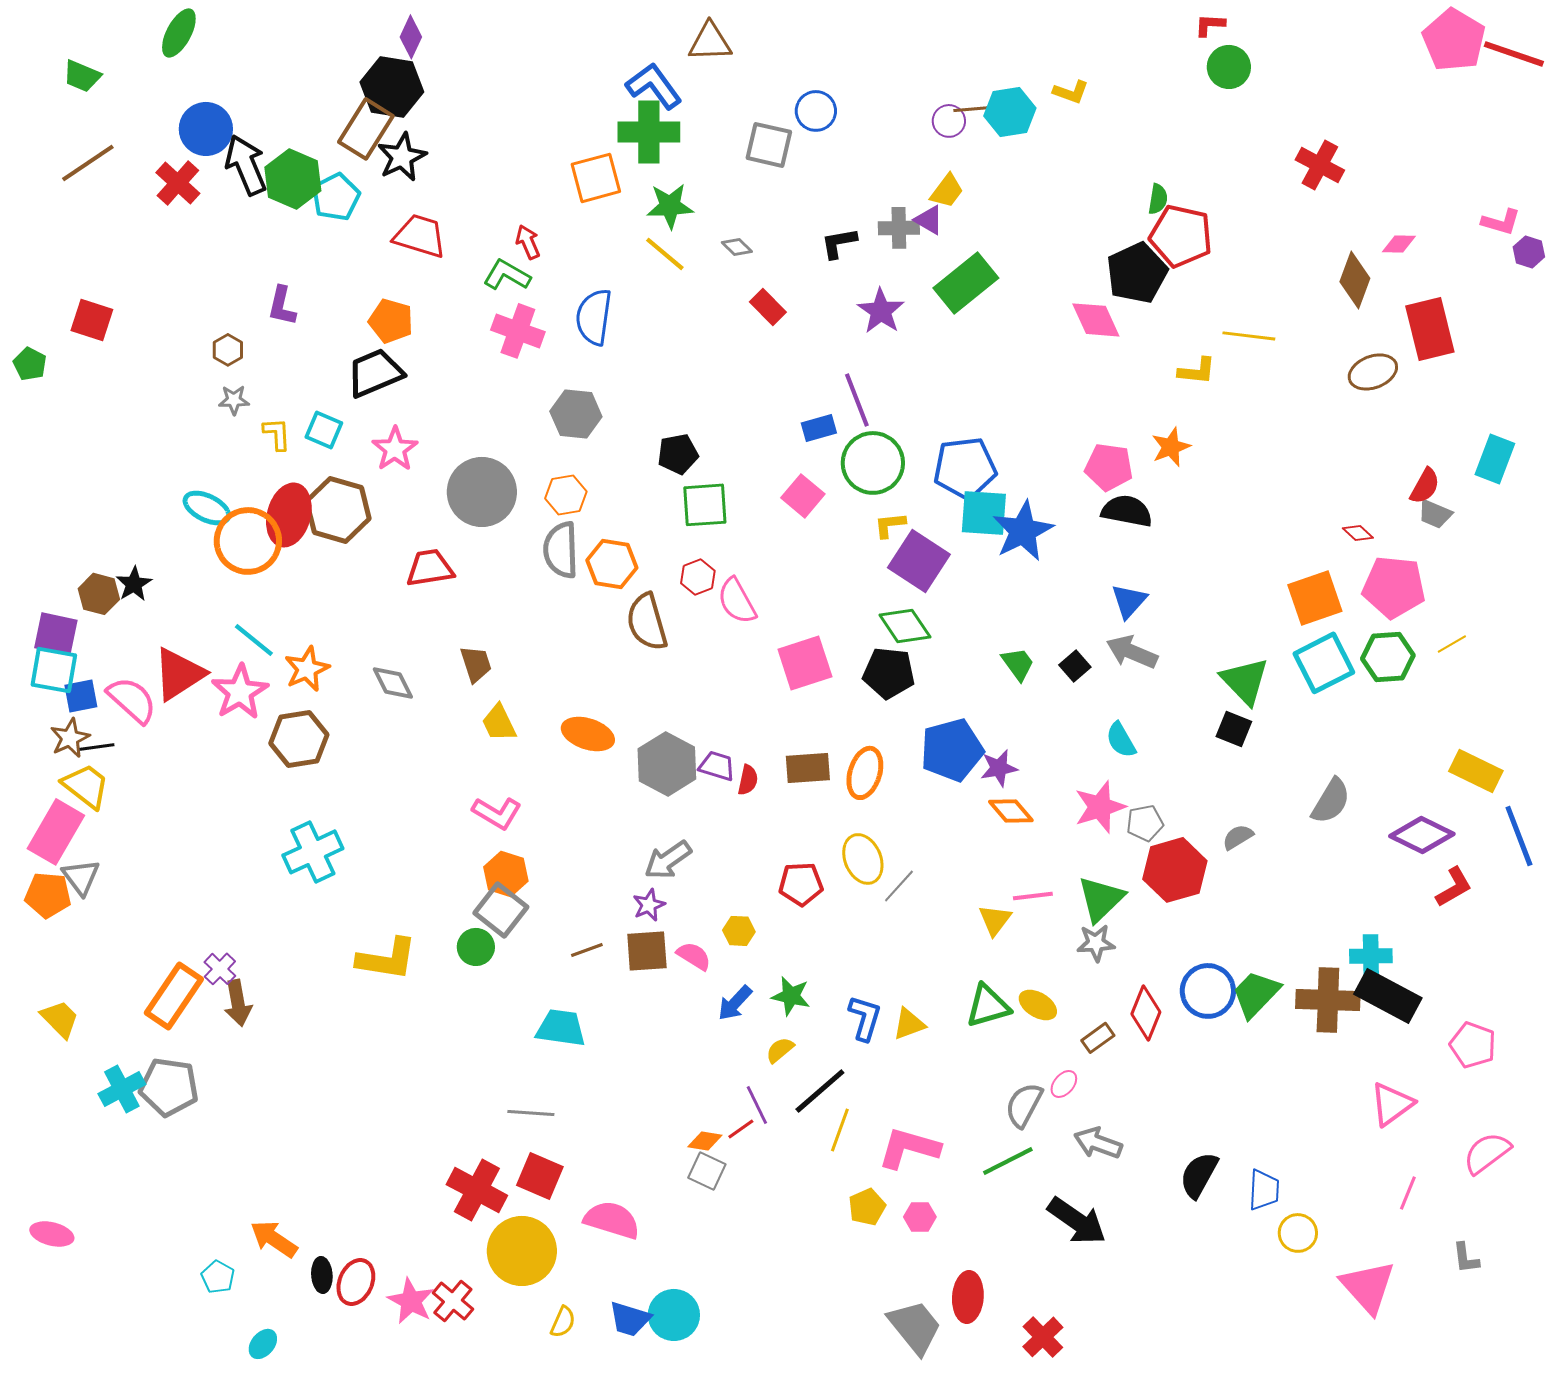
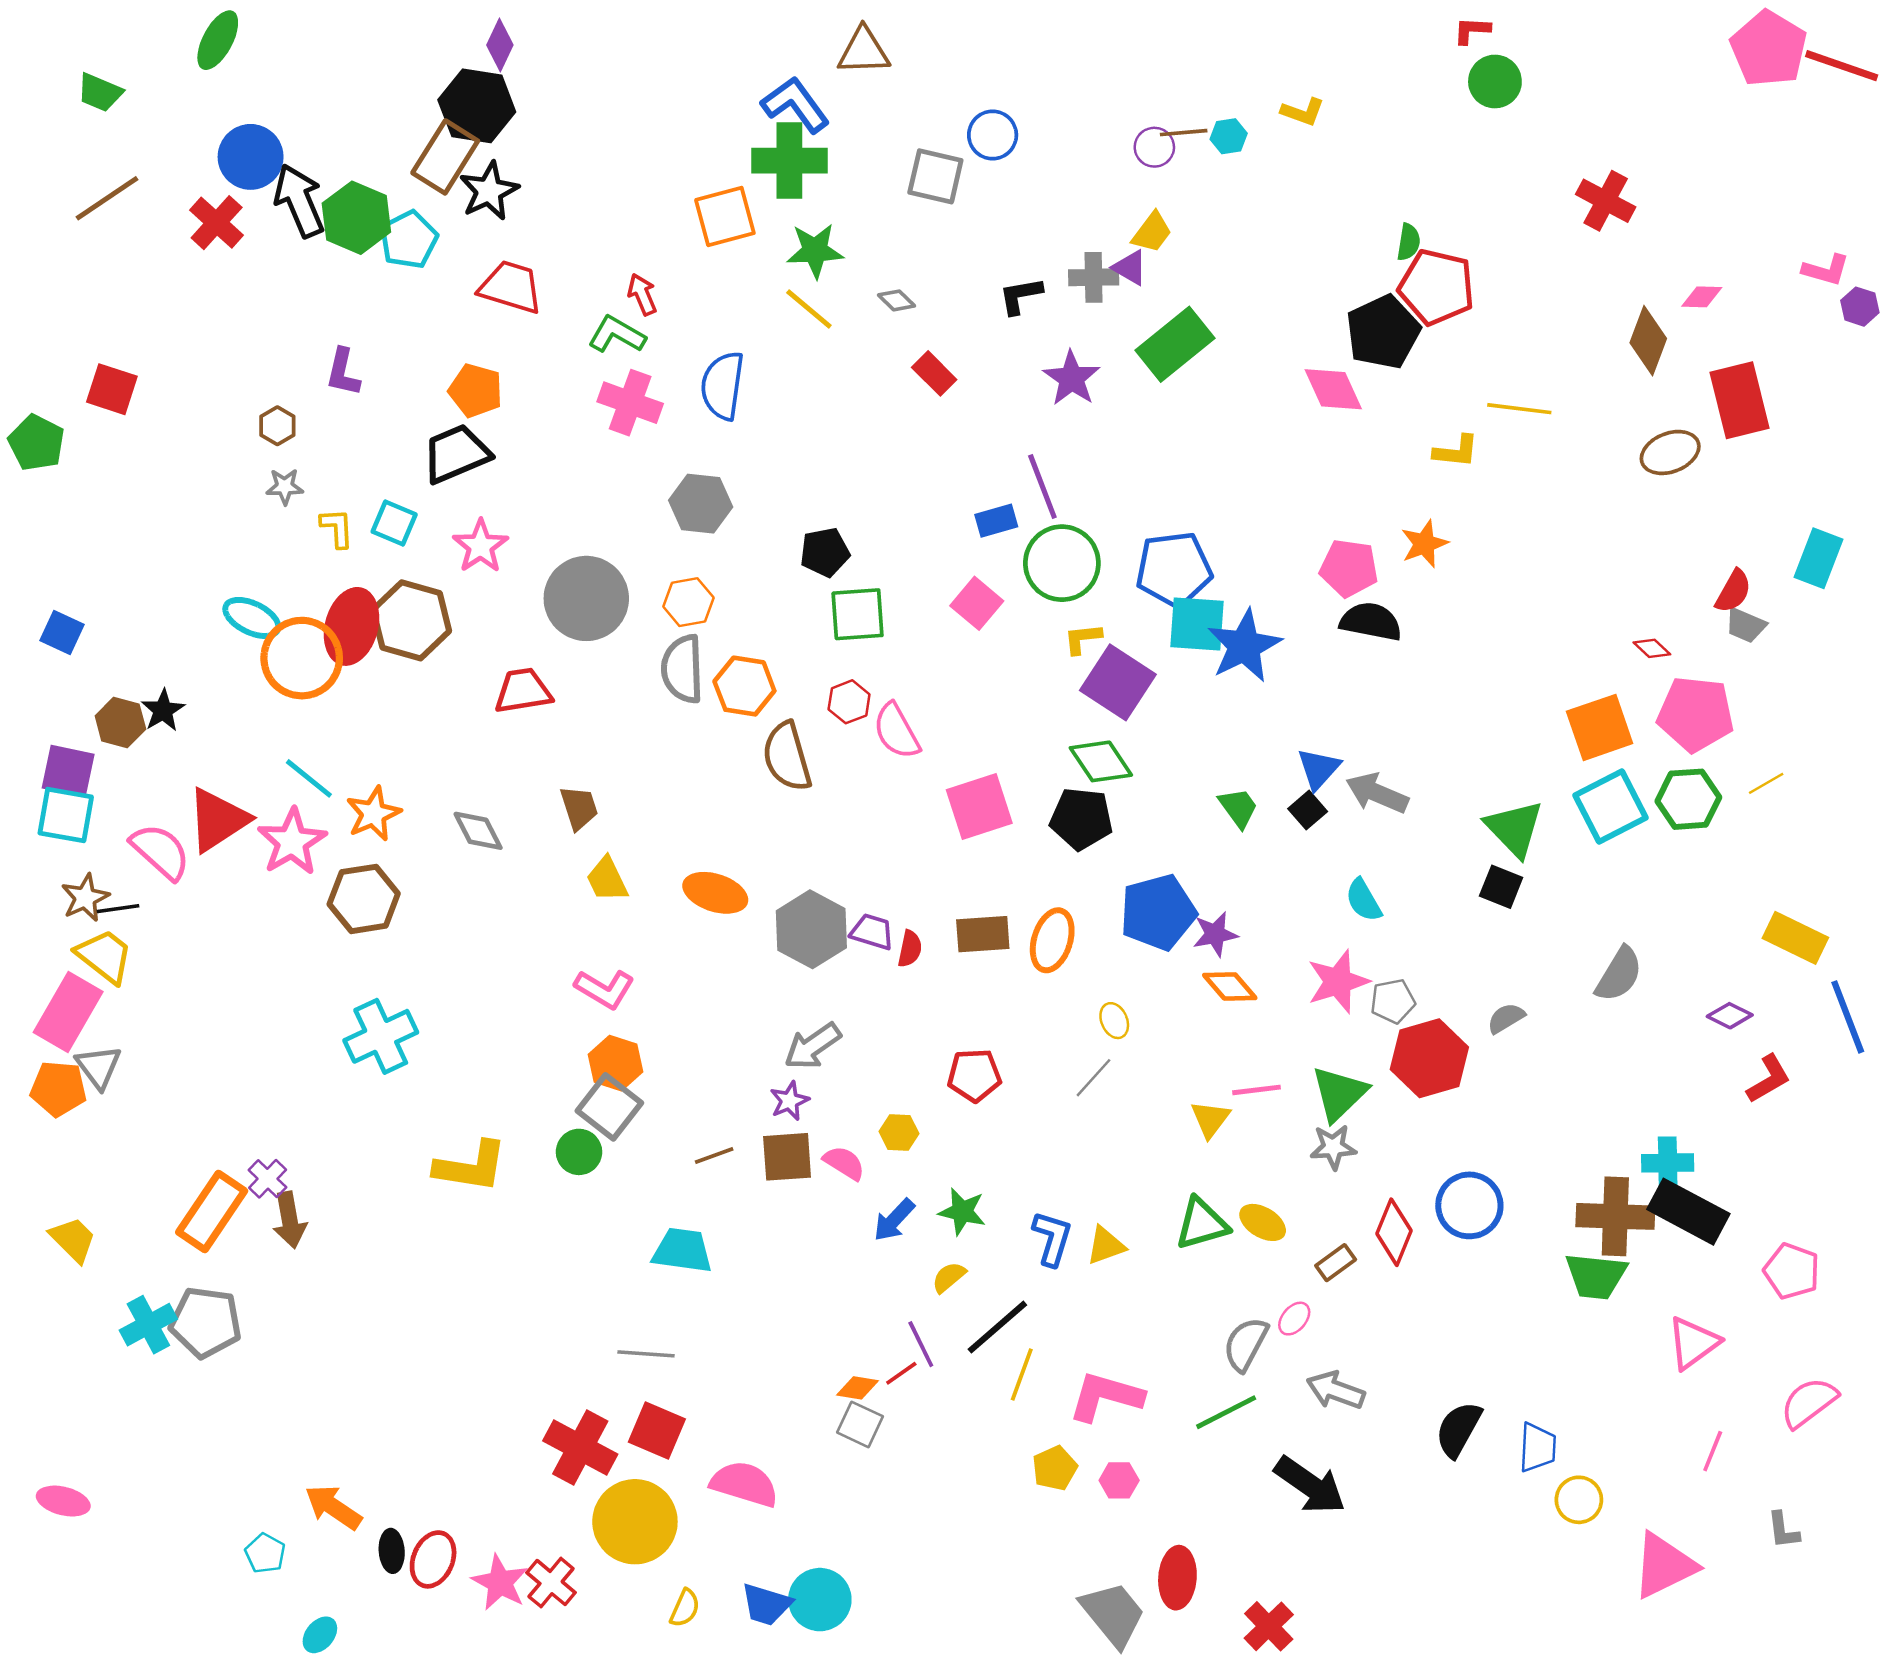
cyan hexagon: (1010, 112) -> (1229, 136), size x0.6
green pentagon: (30, 364) -> (36, 443), size x1.4
blue triangle: (1129, 601) -> (1319, 769), moved
blue square: (81, 696) -> (62, 633), moved, turned 36
purple diamond: (1422, 835) -> (1730, 1016), size x0.6
yellow ellipse: (863, 859) -> (1114, 1021), moved, size x0.6
green trapezoid: (1256, 994) -> (1596, 1276), moved, turned -128
pink triangle: (1368, 1287) -> (1664, 1566), turned 46

